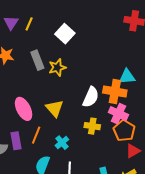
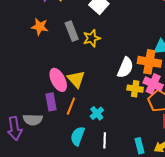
yellow triangle: (55, 108) -> (76, 79), moved
yellow cross: (92, 126) -> (135, 89), moved
purple rectangle: (16, 141) -> (51, 102), moved

